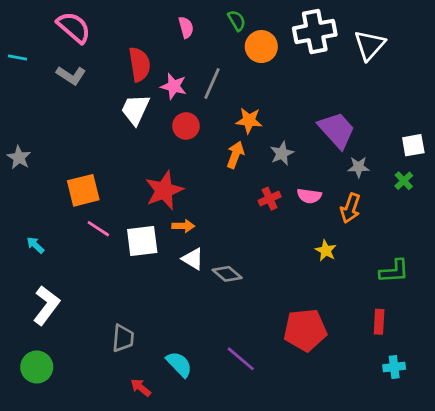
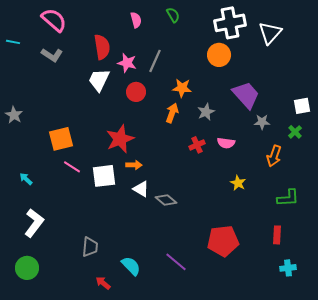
orange circle: (261, 47) -> (219, 55), moved
orange arrow: (350, 208) -> (274, 156), moved

